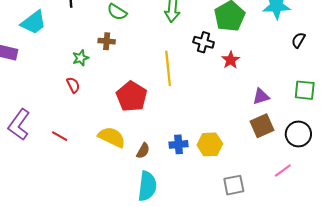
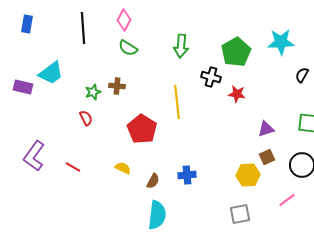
cyan trapezoid: (34, 22) -> (51, 73), moved
brown cross: (107, 41) -> (117, 86), moved
red star: (231, 60) -> (237, 94), turned -30
brown square: (262, 126) -> (267, 157), size x0.7
yellow semicircle: (112, 137) -> (123, 168), size x0.6
yellow hexagon: (210, 144) -> (248, 175), moved

